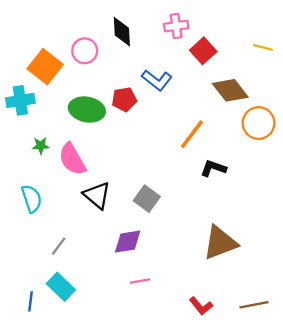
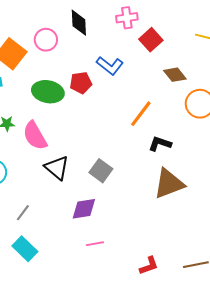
brown diamond: (230, 90) -> (175, 75), size x0.7
brown triangle: (220, 243) -> (169, 184), moved
red L-shape: (201, 306) -> (149, 266), turned -70

